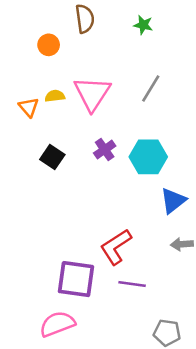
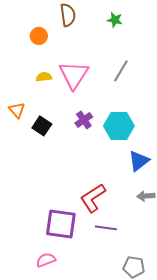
orange triangle: (29, 107) -> (17, 110), moved
pink semicircle: (57, 324) -> (46, 260), size x0.7

